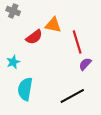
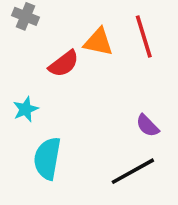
red line: (77, 42) -> (144, 36), moved
purple semicircle: (85, 64) -> (147, 126), moved, turned -88

